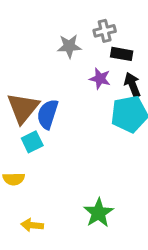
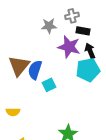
purple star: (100, 79) -> (69, 47), size x1.6
cyan square: (32, 142) -> (49, 85), moved

